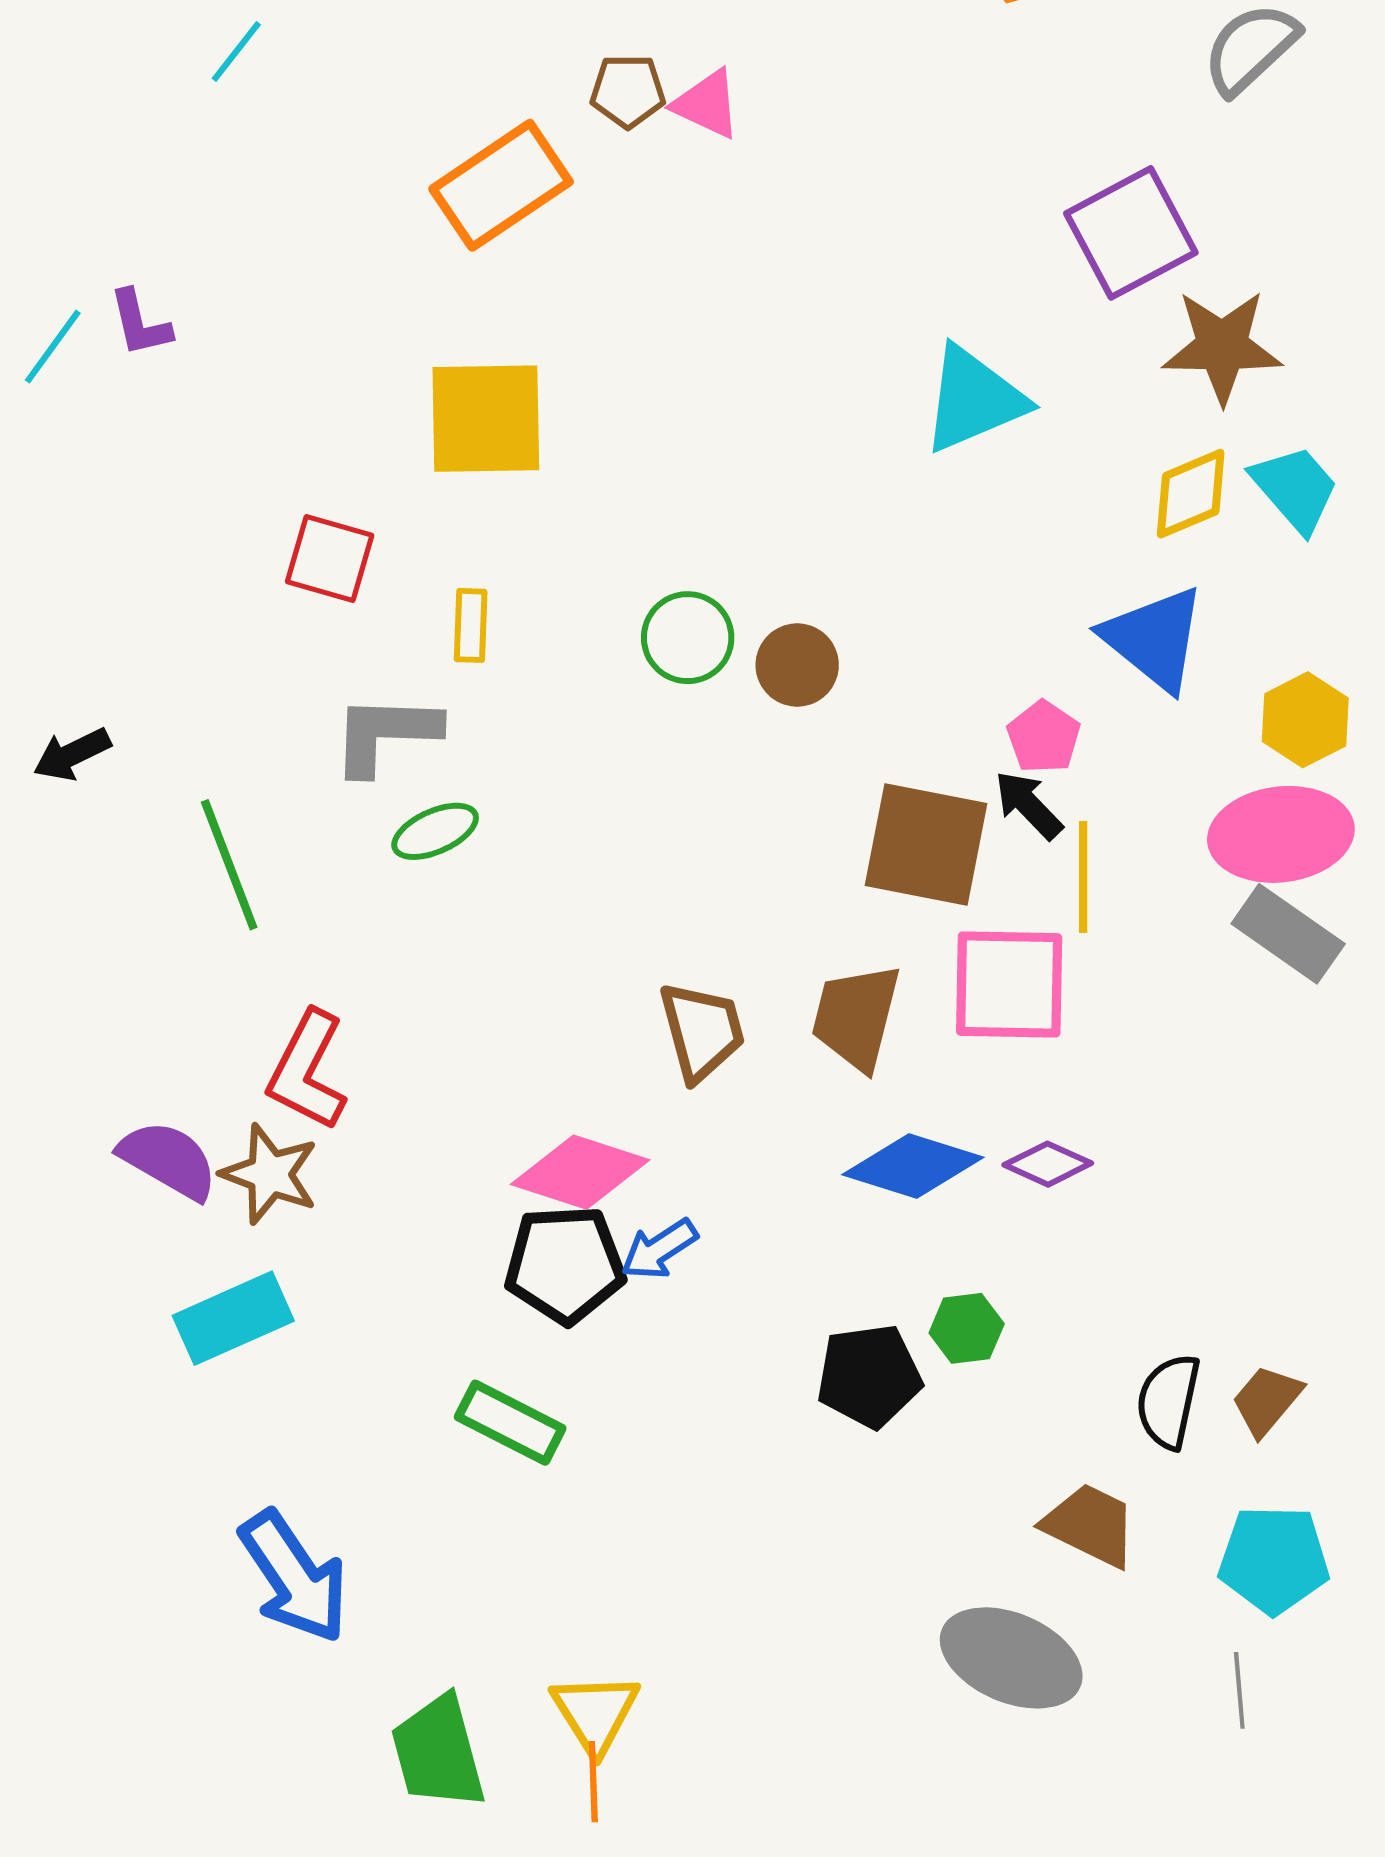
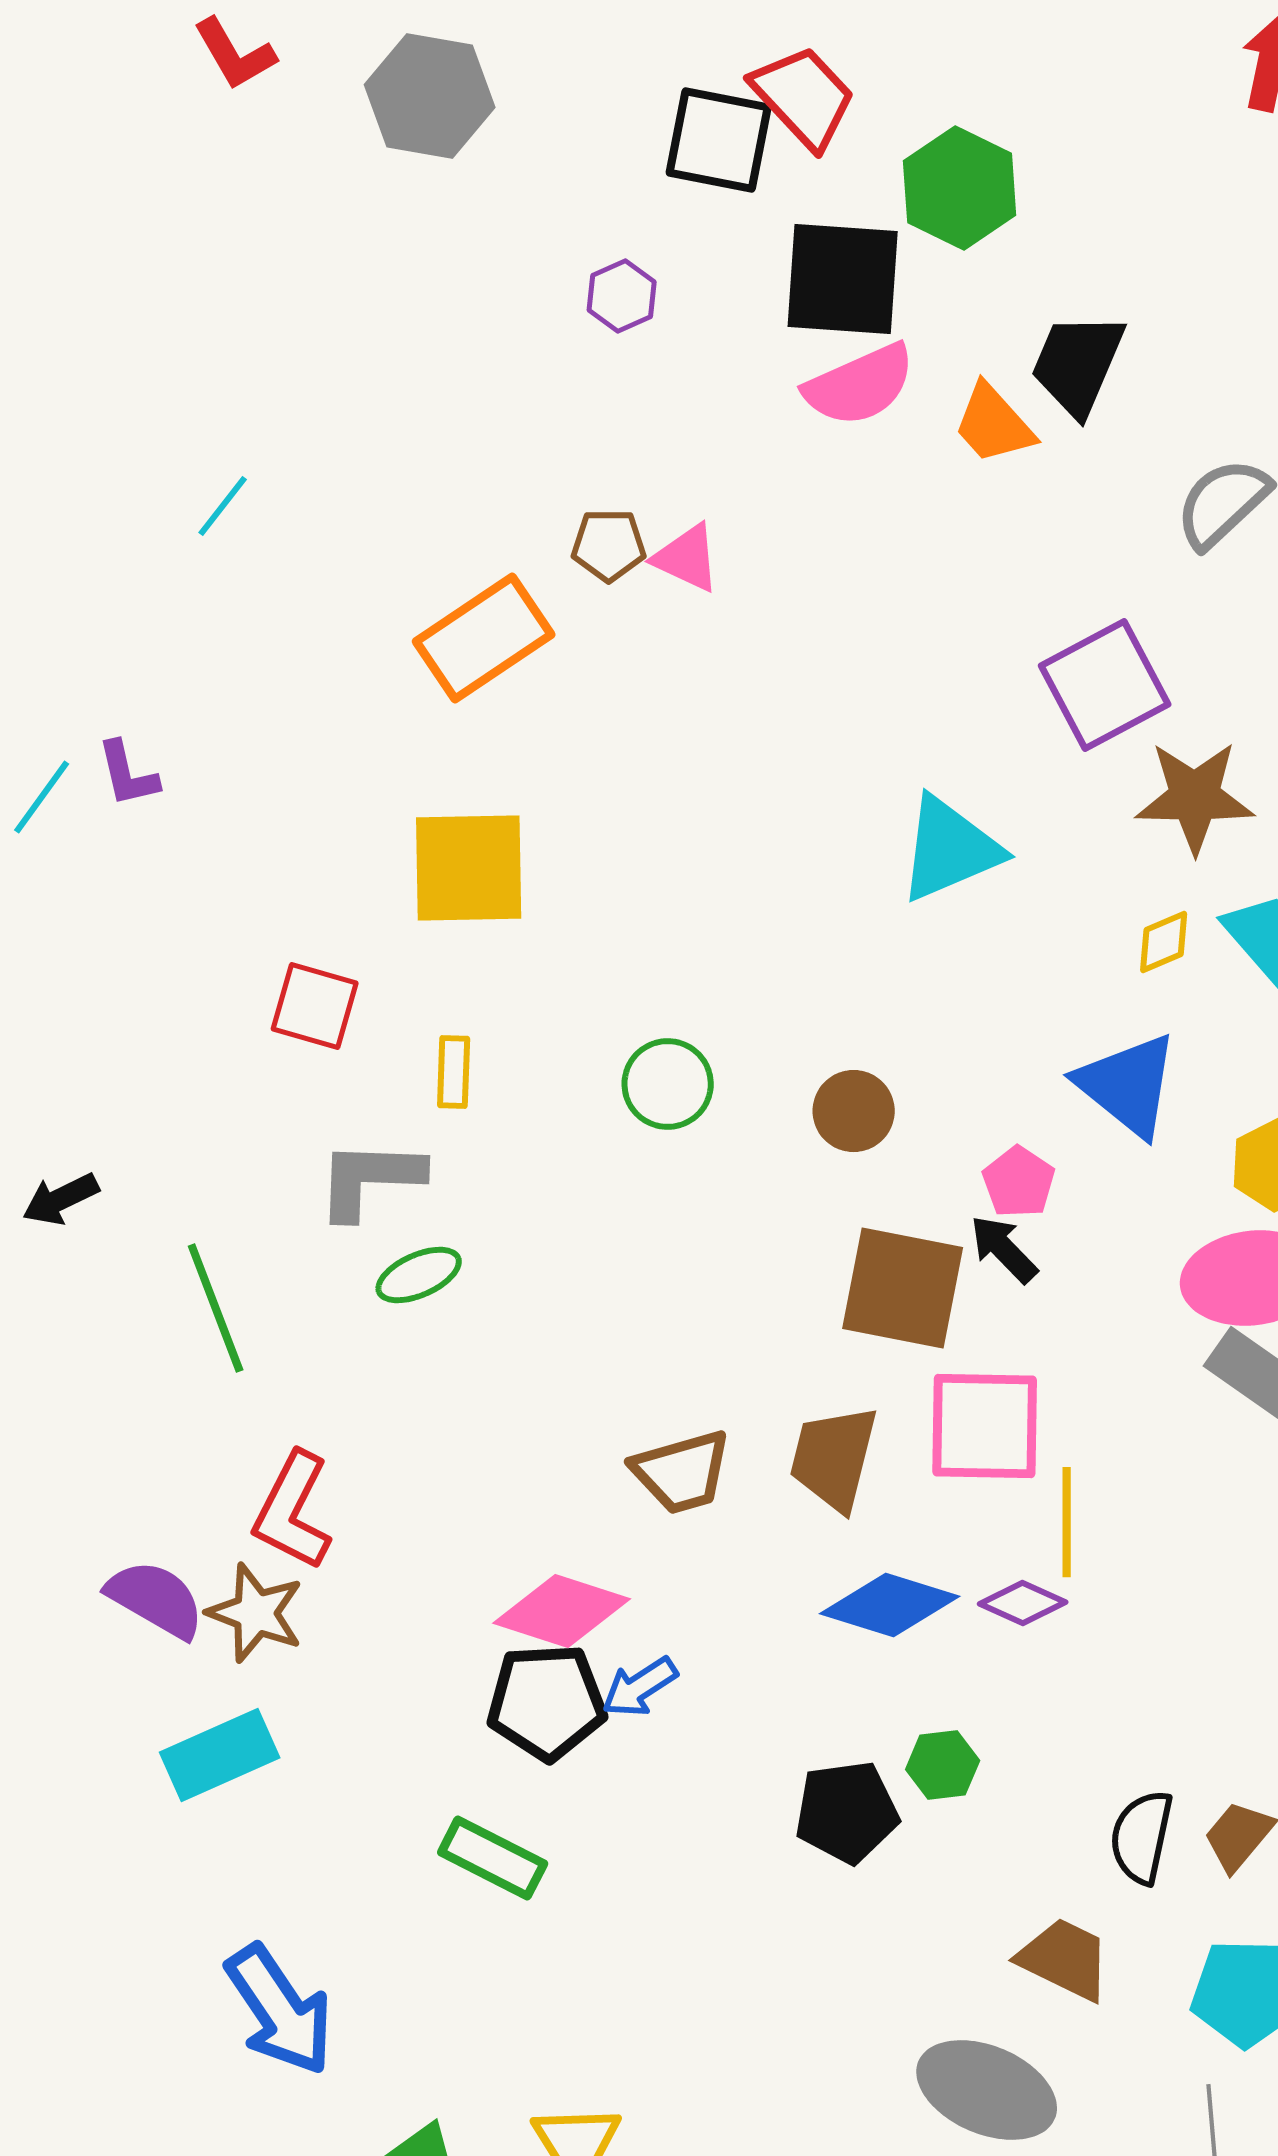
yellow diamond: (1191, 494) -> (1164, 942), size x0.7
brown circle: (797, 665) -> (854, 1111), moved
yellow line: (1083, 877) -> (1067, 1522), moved
brown trapezoid: (702, 1031) -> (682, 1472), turned 89

